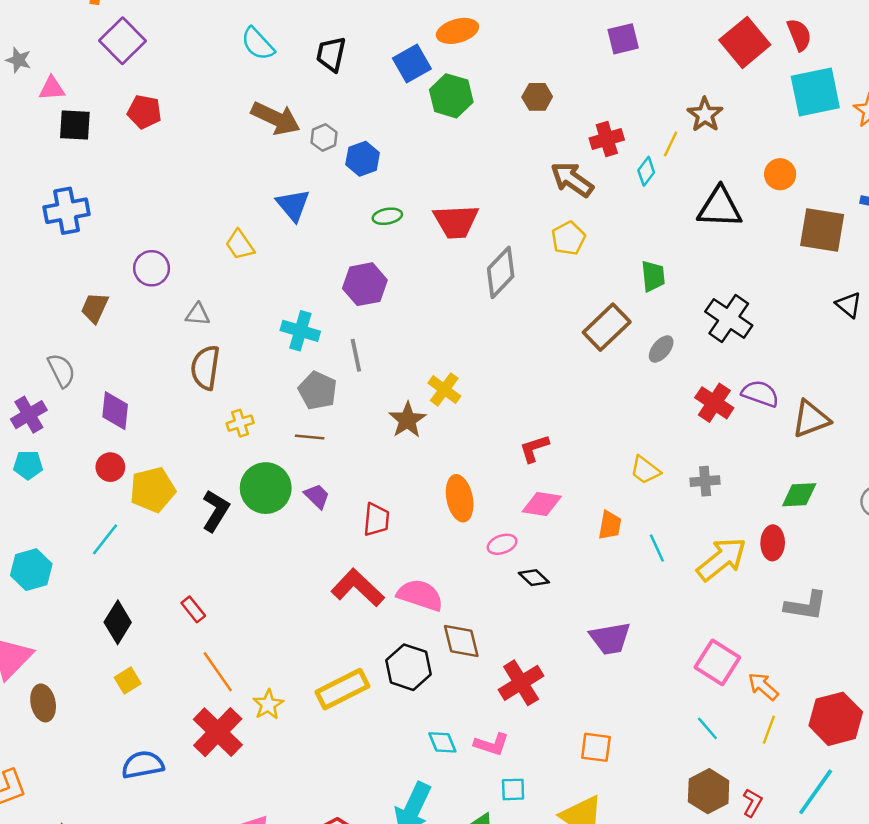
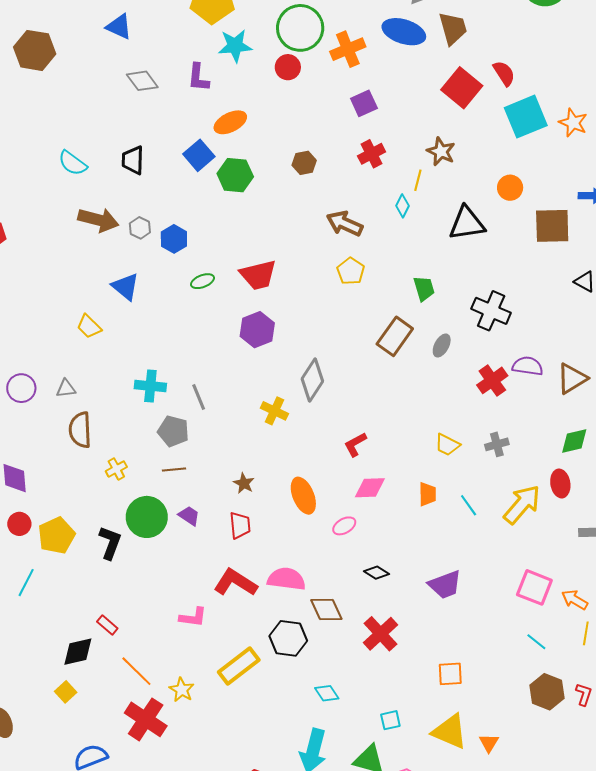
red cross: (607, 139) -> (372, 154), moved
purple circle: (152, 268) -> (21, 388), moved
gray diamond: (501, 272) -> (312, 380), moved
purple hexagon: (365, 284) -> (257, 330), moved
red cross: (714, 403) -> (492, 380), turned 32
brown star: (407, 420) -> (244, 483), moved, size x0.7
black diamond: (534, 578) -> (376, 573), moved
black diamond: (118, 622) -> (78, 652), moved, turned 56
pink L-shape: (492, 744) -> (193, 617), moved

